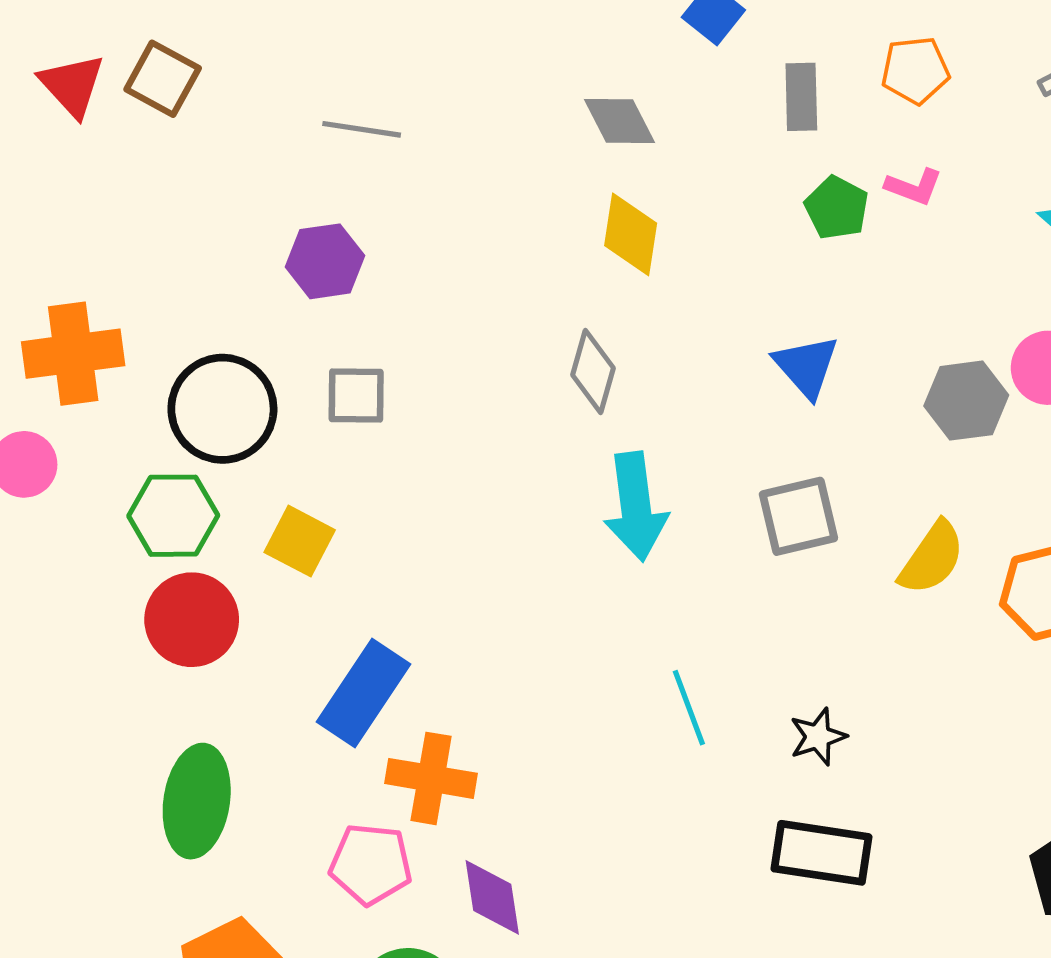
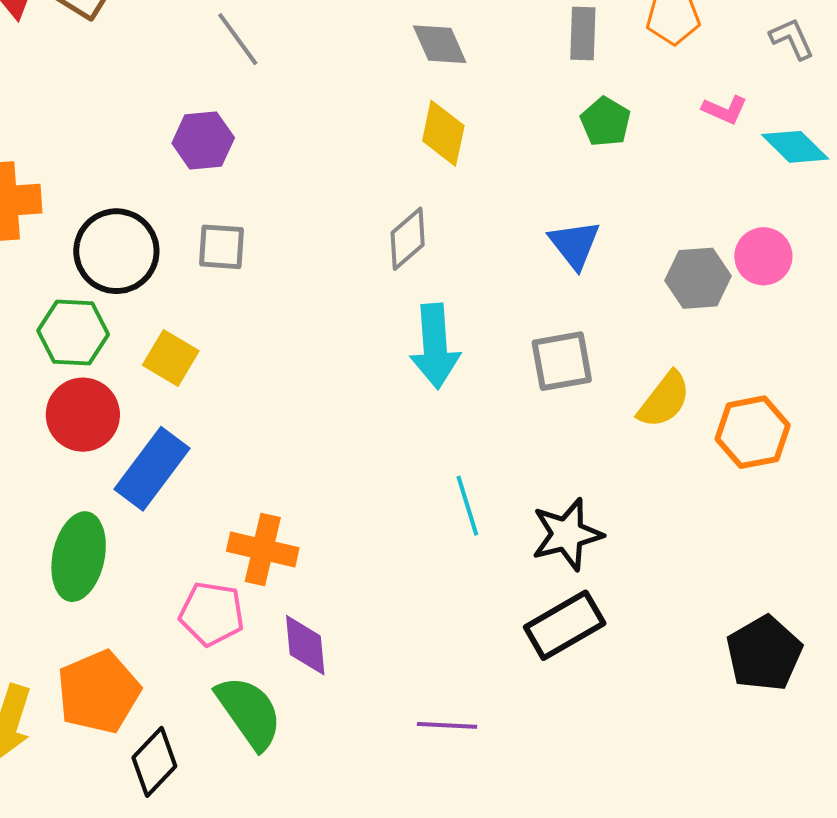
gray line: (362, 129) -> (238, 39), turned 42
pink L-shape: (914, 187) -> (725, 110), moved
gray diamond: (593, 371) -> (408, 239), turned 30
blue rectangle: (364, 693) -> (152, 469), moved
black star: (818, 737) -> (567, 534), size x1.6
black rectangle: (822, 853) -> (565, 625), turned -42

